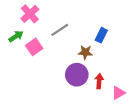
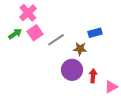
gray line: (60, 30) -> (56, 40), moved
blue rectangle: (101, 35) -> (95, 33), turned 48
pink square: (34, 47) -> (35, 33), moved

